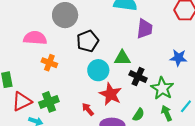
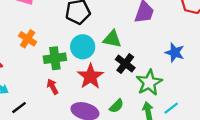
orange cross: (49, 63) -> (28, 39), moved
green cross: (49, 102) -> (55, 58), moved
red arrow: (88, 109) -> (53, 87), moved

